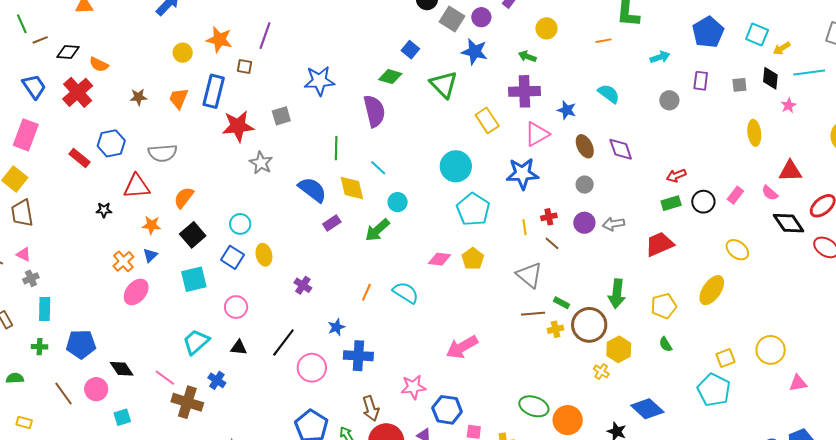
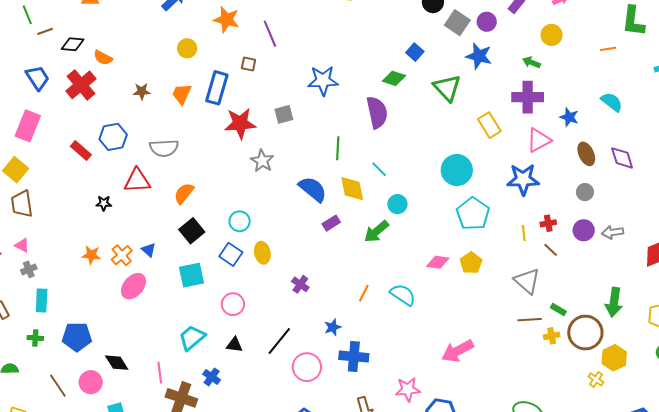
purple line: (265, 36) -> (270, 34), turned -44
orange star: (219, 40) -> (226, 20), moved
orange star: (152, 225) -> (91, 255), moved
blue triangle: (150, 255) -> (149, 250), turned -35
pink line: (165, 378) -> (160, 373), turned 45

